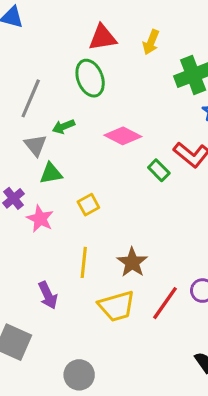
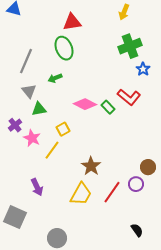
yellow arrow: (151, 42) -> (124, 12), moved
green arrow: (63, 127) -> (55, 78), moved
pink diamond: (123, 136) -> (85, 104), moved
yellow line: (84, 262) -> (52, 150), moved, turned 30
yellow trapezoid: (117, 306) -> (81, 194), turned -45

